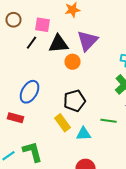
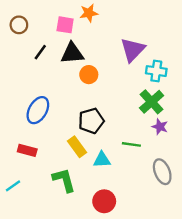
pink square: (42, 25) -> (65, 25), moved
purple triangle: (88, 41) -> (133, 50), moved
red rectangle: (16, 118) -> (27, 150), moved
green L-shape: (32, 152) -> (64, 180), moved

